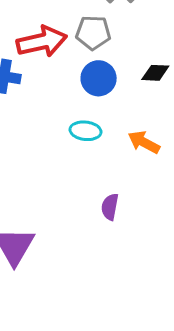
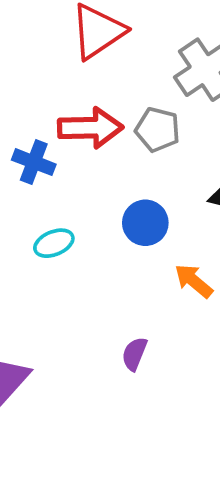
blue circle: (99, 78) -> (145, 223), moved
cyan ellipse: (85, 131) -> (54, 243), moved, turned -40

